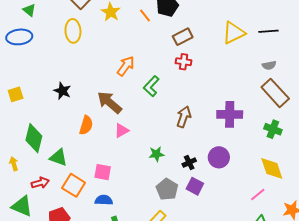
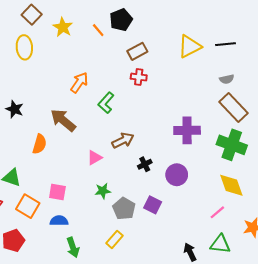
brown arrow: (184, 117) -> (123, 140), moved, turned 45
green cross: (273, 129) -> (232, 145), size x1.6
pink triangle: (122, 131) -> (95, 158), moved
green star: (156, 154) -> (103, 191), moved
black cross: (189, 163) -> (145, 164), moved

